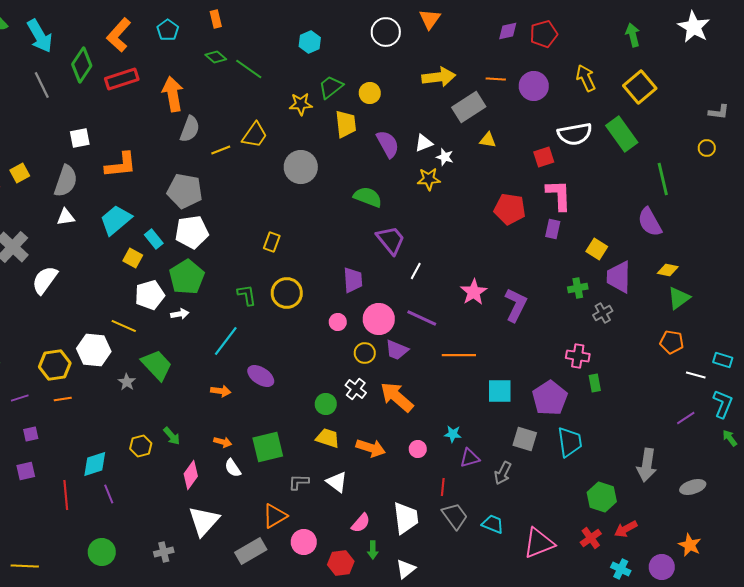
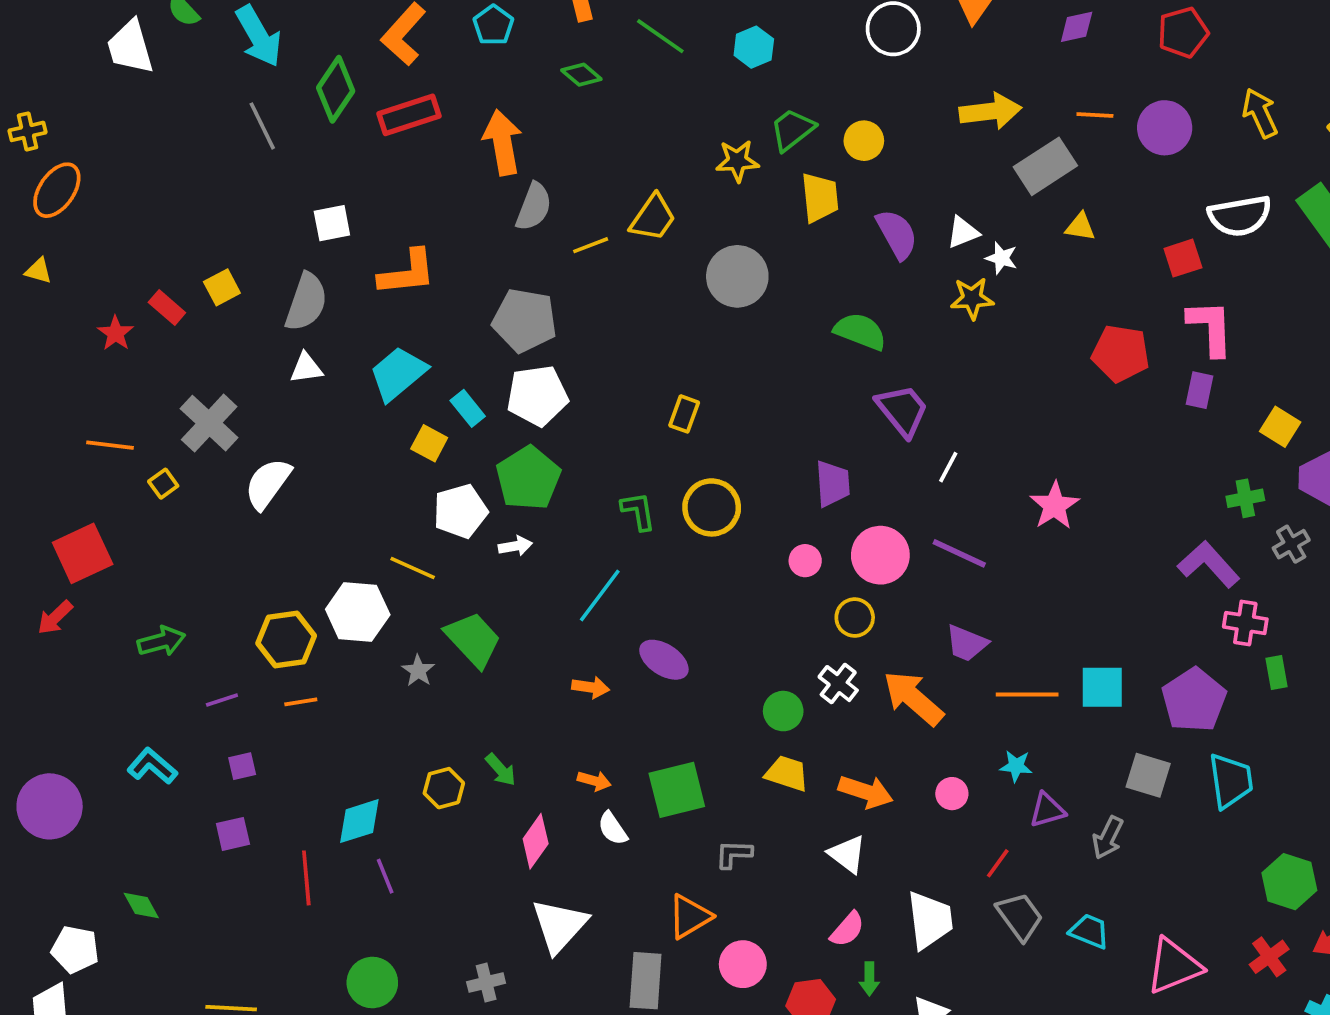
purple diamond: (508, 31) -> (1077, 27), moved
green line: (249, 69) -> (660, 36), moved
purple L-shape: (516, 305) -> (1209, 564), moved, turned -68
purple trapezoid: (397, 350) -> (967, 643), moved
orange line: (459, 355) -> (1027, 695), moved
white triangle: (337, 482) -> (847, 854), moved
red line: (443, 487) -> (998, 863), turned 30
gray rectangle: (251, 551) -> (646, 981), turned -56

